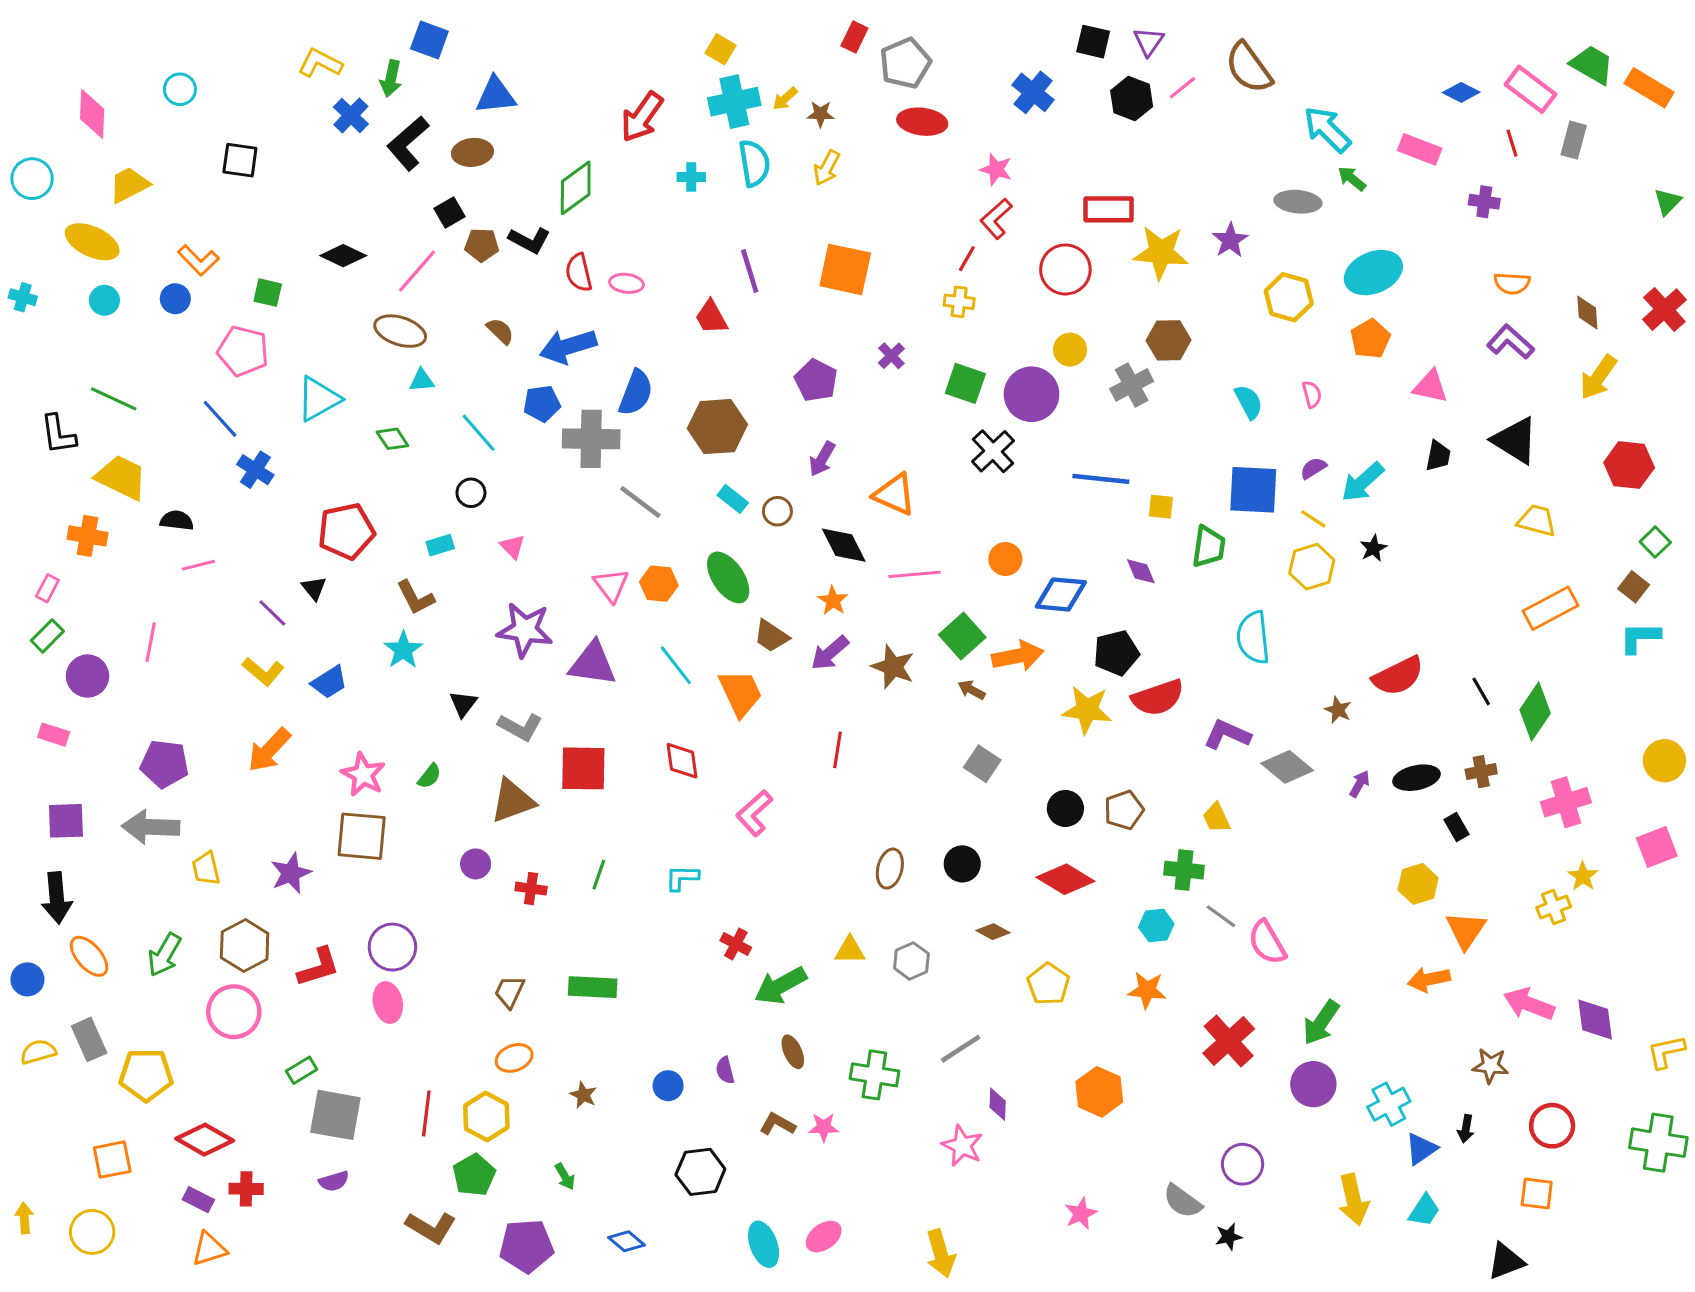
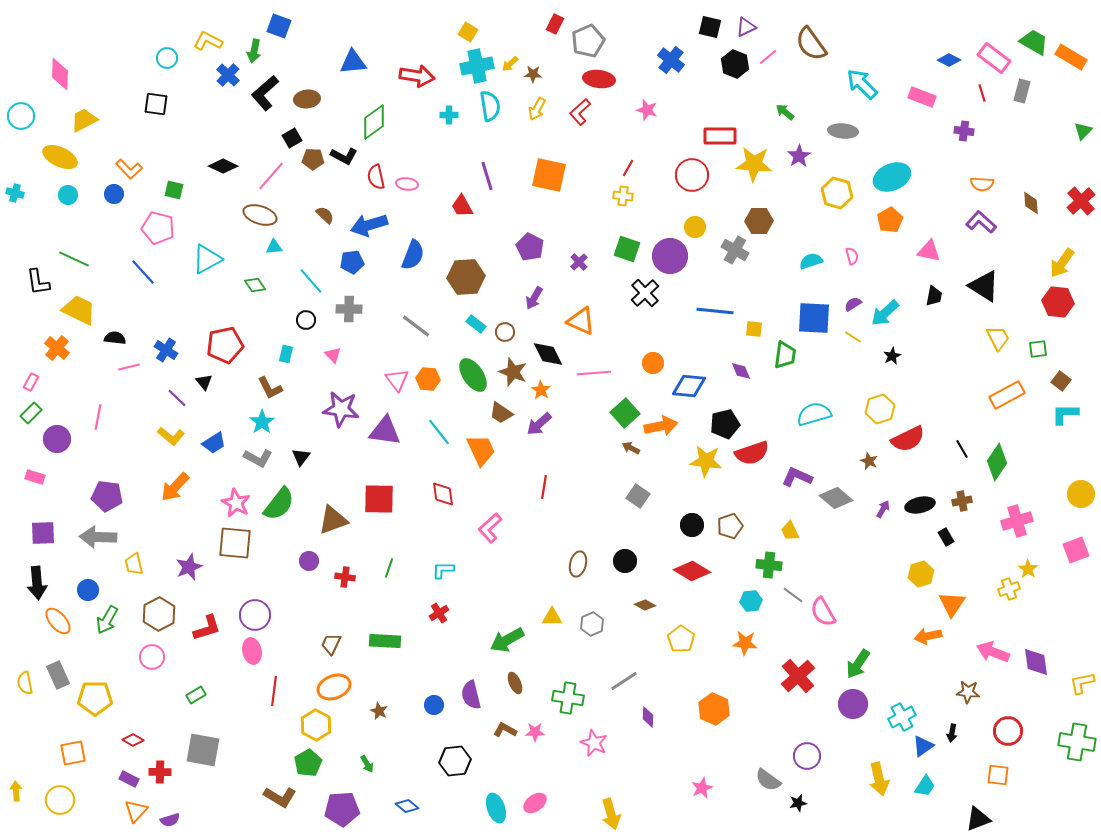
purple triangle: (1149, 42) -> (746, 27), turned 30
cyan circle: (180, 89) -> (167, 58), moved
blue triangle: (496, 95) -> (353, 62), moved
red arrow: (642, 117) -> (417, 76), turned -116
green arrow: (1352, 179) -> (785, 112), moved
red L-shape: (996, 219) -> (580, 112), moved
purple cross: (891, 356) -> (579, 262), moved
yellow arrow: (1598, 377) -> (1062, 263), moved
gray cross: (1132, 385) -> (735, 250), turned -32
cyan semicircle: (1249, 402) -> (811, 261), turned -80
gray cross: (591, 439) -> (349, 309), moved, size x0.7
blue cross: (255, 470) -> (166, 350), moved
yellow trapezoid: (1537, 520) -> (998, 338), turned 48
orange cross: (88, 536) -> (57, 348), turned 30
green square: (1655, 542) -> (1038, 349), moved, turned 36
cyan rectangle: (440, 545) -> (286, 354), turned -60
yellow hexagon: (1312, 567) -> (880, 409), moved
cyan semicircle: (1253, 638) -> (814, 414), turned 80
brown star: (893, 667) -> (513, 372), moved
gray L-shape: (520, 727) -> (258, 458), moved
green semicircle: (429, 776) -> (279, 504), size x2.0
red cross: (736, 944) -> (439, 613), moved, turned 30
blue circle: (27, 979) -> (88, 590), moved
pink circle: (234, 1012) -> (152, 657), size x0.7
yellow semicircle: (38, 1052) -> (25, 683), turned -85
orange ellipse: (514, 1058) -> (334, 687), size x1.4
purple semicircle: (725, 1070) -> (471, 695), size x1.6
red line: (426, 1113) -> (274, 691), moved
gray square: (335, 1115) -> (203, 750), moved
red diamond: (205, 1140) -> (133, 740), size x0.6
pink star: (962, 1146) -> (594, 743), moved
purple semicircle: (334, 1181) -> (170, 820), moved
orange triangle: (209, 1249) -> (136, 811), turned -30

